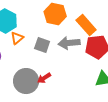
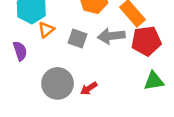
red arrow: (44, 78) -> (89, 88), moved

